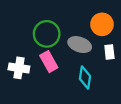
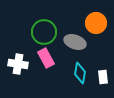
white rectangle: (109, 52) -> (103, 77), moved

